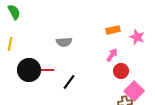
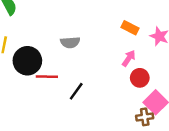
orange rectangle: (113, 30) -> (130, 28), turned 40
black circle: (29, 70) -> (27, 61), moved

